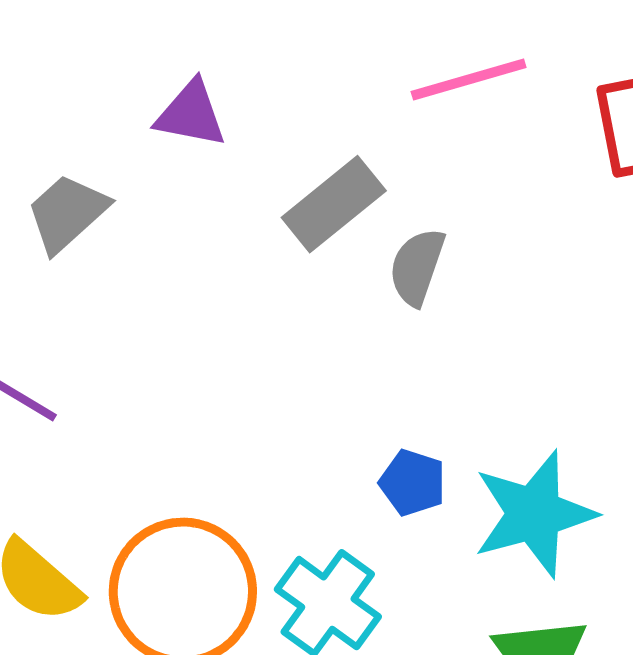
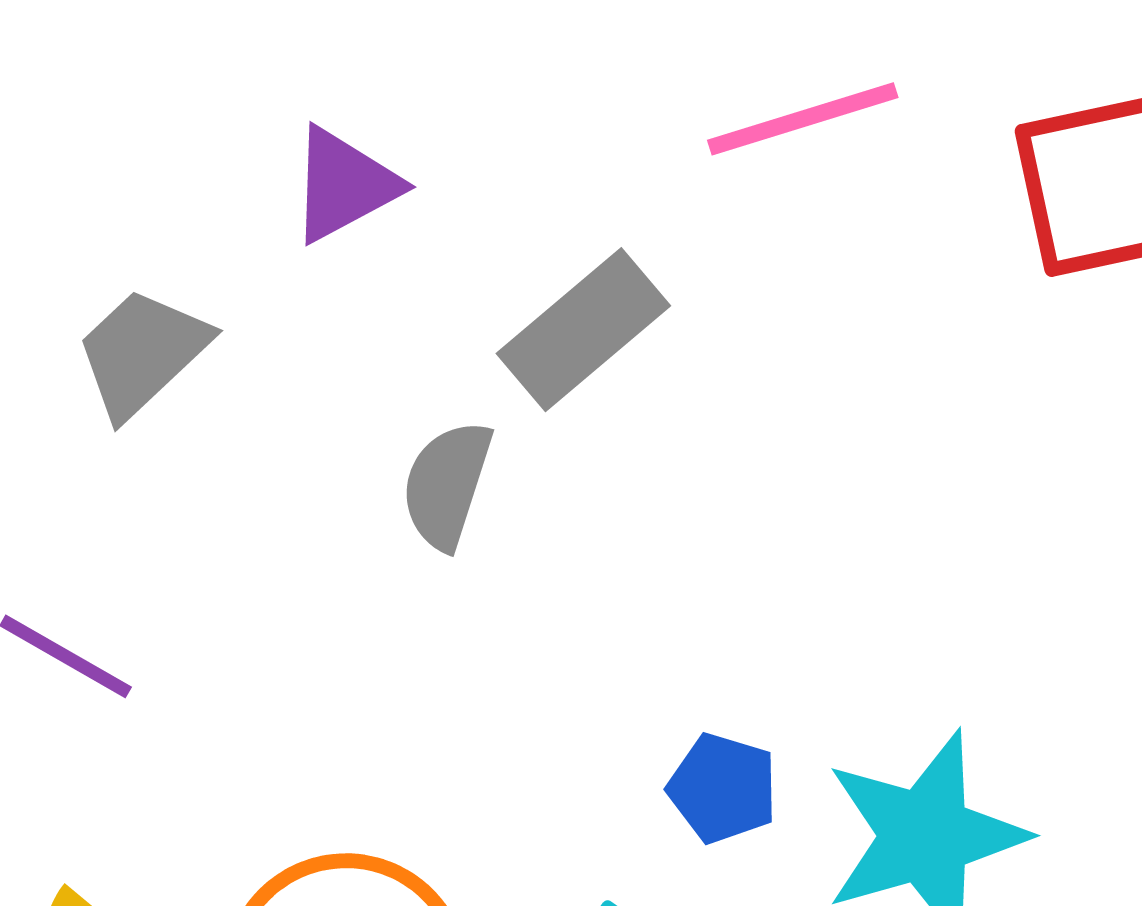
purple triangle: (191, 114) -> (344, 185), turned -38
gray semicircle: (417, 267) -> (447, 485), moved

